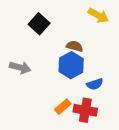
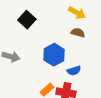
brown semicircle: (75, 46) -> (78, 33), moved

